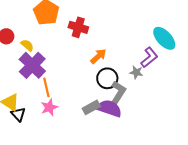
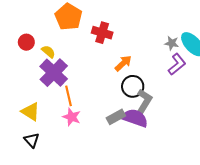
gray star: (136, 72) -> (172, 43), moved
pink star: (49, 107) -> (72, 117), turned -30
black triangle: (18, 114) -> (32, 140), moved

